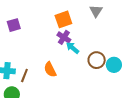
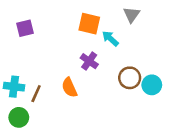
orange square: (63, 19) -> (89, 24), turned 30
purple cross: (64, 37) -> (89, 61), moved
cyan arrow: (73, 48) -> (110, 38), moved

